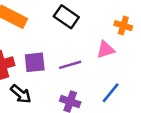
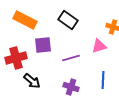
purple square: (35, 62) -> (43, 45), moved
blue line: (111, 93) -> (103, 80), turned -36

